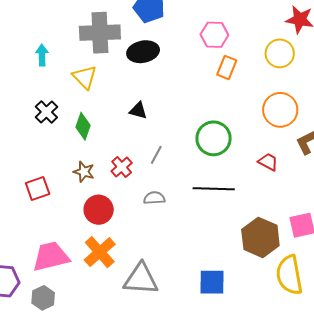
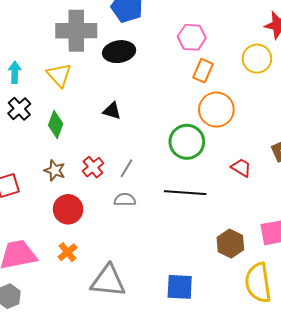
cyan arrow: (42, 55) -> (15, 72), moved
orange circle: (280, 110) -> (216, 110), moved
gray line: (156, 155) -> (127, 168), moved
brown hexagon: (260, 237) -> (230, 244), size x0.7
orange cross: (100, 252) -> (68, 252), size x0.6

